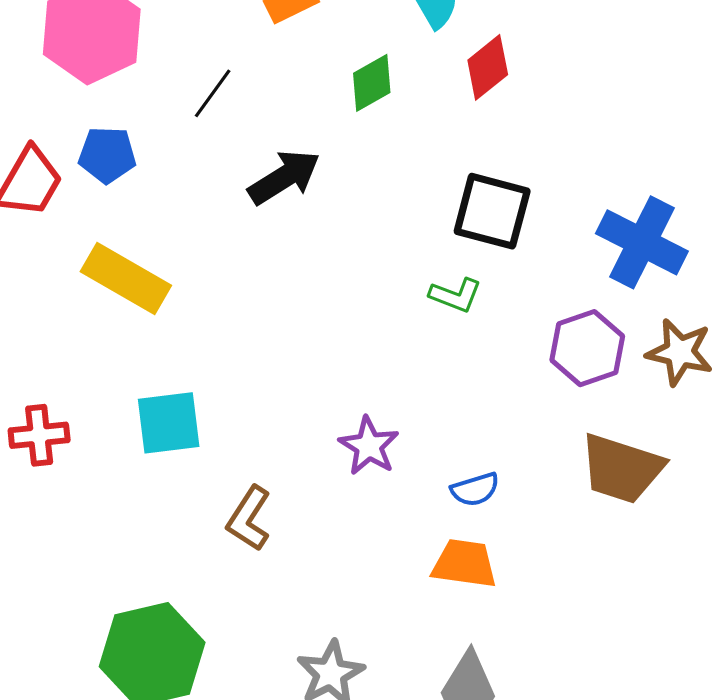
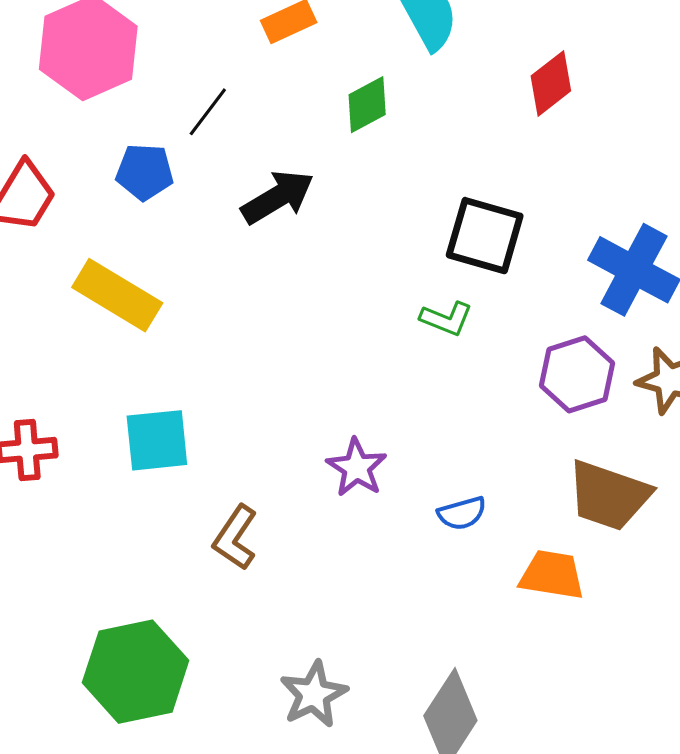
red diamond: (488, 67) -> (551, 83), moved
blue pentagon: (107, 155) -> (145, 172), moved
orange trapezoid: (464, 564) -> (552, 575), moved

